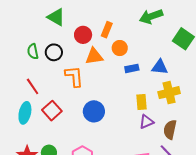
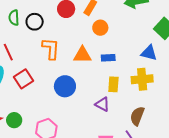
orange triangle: (94, 56) -> (82, 55), moved
blue triangle: (160, 67) -> (149, 53), moved
blue rectangle: (132, 68) -> (108, 58), moved
purple triangle: (147, 122) -> (102, 104), moved, turned 42

